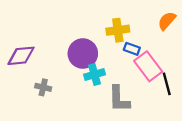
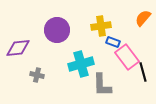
purple circle: (83, 54) -> (57, 30), moved
cyan cross: (94, 74) -> (81, 64), size x1.4

